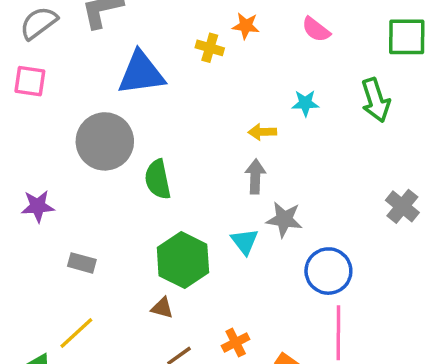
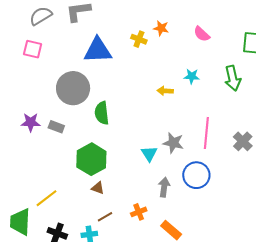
gray arrow: (255, 176) -> (164, 187), moved
green hexagon: (183, 260) -> (91, 159), moved
gray rectangle: (82, 263) -> (56, 127), moved
pink line: (338, 333) -> (206, 133), moved

